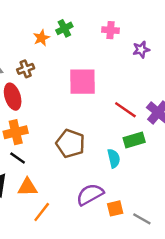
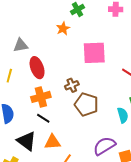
orange star: (41, 38) -> (63, 28), moved
brown cross: (26, 69) -> (72, 85), moved

